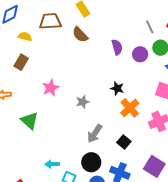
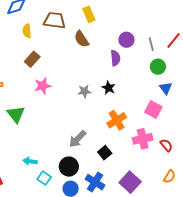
yellow semicircle: (25, 37) -> (27, 31), turned -120
purple circle: (140, 54) -> (126, 40), moved
brown rectangle: (21, 62) -> (32, 59), moved
black star: (117, 88) -> (109, 88), moved
gray star: (83, 102) -> (84, 91), moved

